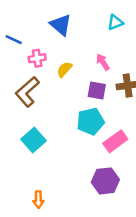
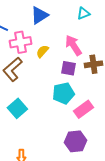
blue triangle: (61, 25) -> (39, 15), turned 48
pink cross: (37, 58) -> (20, 42), size x1.5
pink arrow: (103, 62) -> (73, 45), size x1.5

